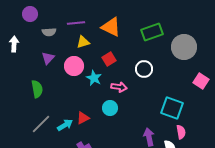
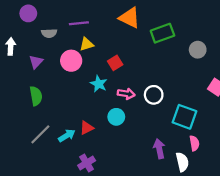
orange triangle: (111, 27) -> (129, 18), moved
gray circle: (184, 47) -> (198, 50), size x0.6
purple triangle: (48, 58) -> (36, 62), moved
pink circle: (74, 66) -> (71, 61), moved
white circle: (144, 69) -> (154, 95), moved

